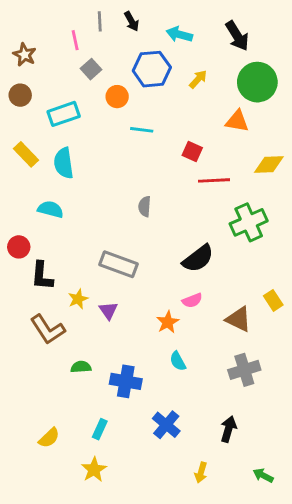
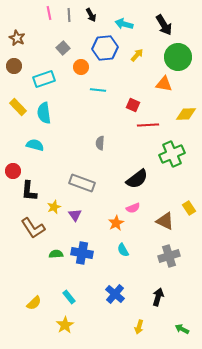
pink line: (75, 40) -> (49, 13), moved
blue cross: (126, 381) -> (82, 253), moved
cyan rectangle: (100, 429) -> (69, 297), turned -64

